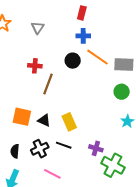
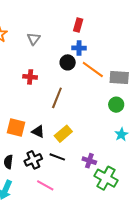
black circle: (73, 61) -> (68, 62), moved
brown line: (48, 84) -> (57, 98), moved
yellow rectangle: (69, 122) -> (63, 134), turned 72

